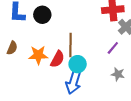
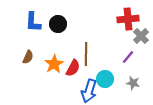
orange star: (38, 55) -> (54, 64), turned -30
cyan circle: (78, 64) -> (105, 79), moved

